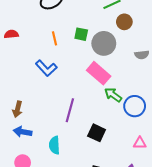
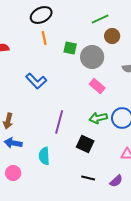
orange line: (54, 38) -> (44, 38), moved
pink rectangle: (99, 73) -> (97, 86), moved, size x0.7
green arrow: (113, 95) -> (98, 118), moved, turned -48

